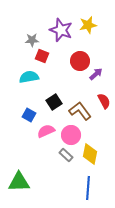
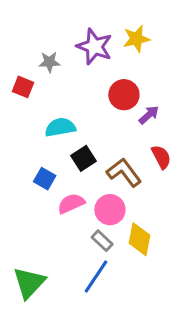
red square: (42, 56) -> (23, 87), moved
cyan semicircle: (29, 77) -> (60, 127), moved
green triangle: (19, 182) -> (29, 283), turned -45
blue line: (88, 188) -> (96, 276), moved, turned 30

